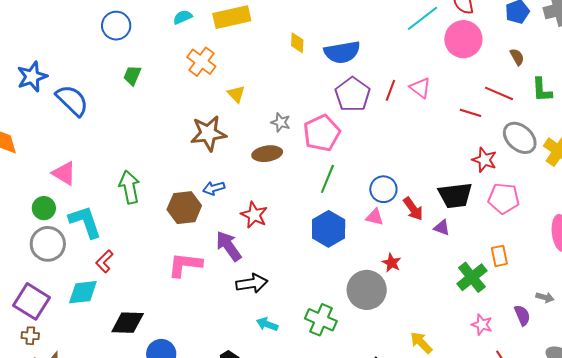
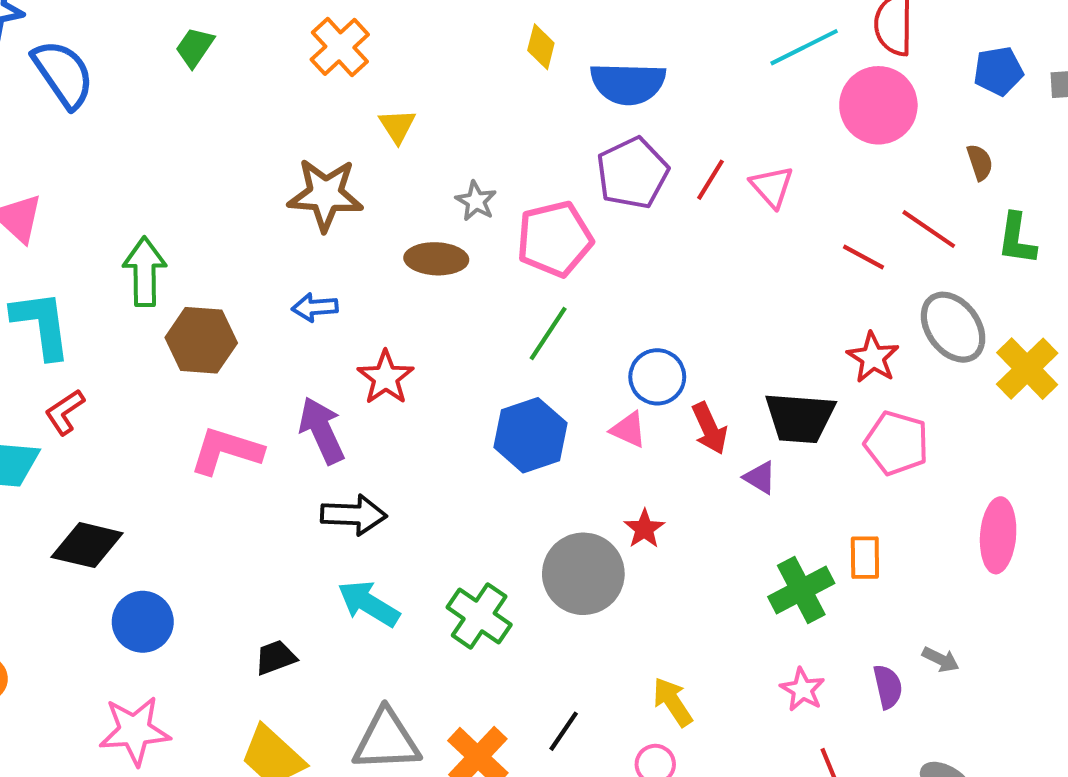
brown hexagon: (184, 208) -> (201, 340), moved
cyan arrow: (267, 324) -> (369, 604), size x1.4

